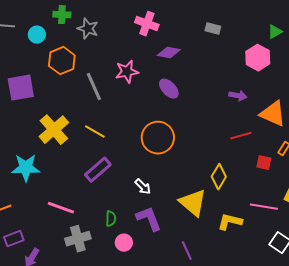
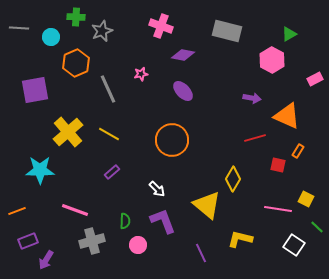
gray star: (88, 29) -> (102, 31), turned 30
gray rectangle: (213, 29) -> (227, 31), size x1.8
pink star: (127, 72) -> (141, 74), size x0.6
purple rectangle: (98, 170) -> (112, 172), size x0.6
yellow L-shape: (230, 222) -> (240, 239), moved

